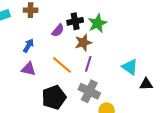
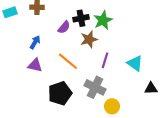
purple line: (88, 64) -> (105, 60), moved
black triangle: (146, 84) -> (151, 88), moved

